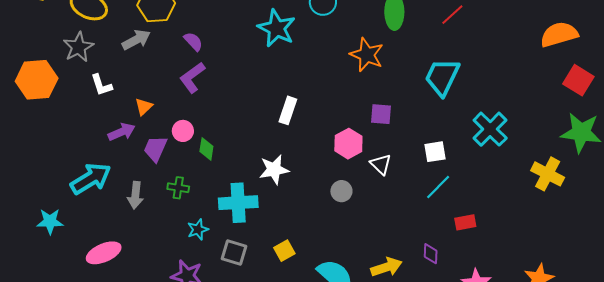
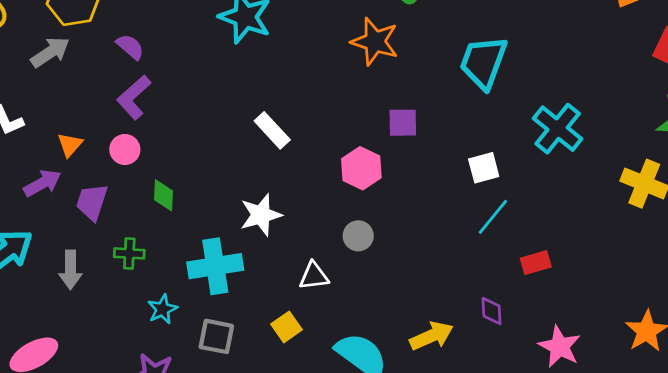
white rectangle: (288, 110) -> (272, 130), turned -56
pink circle: (183, 131) -> (125, 149), moved
white triangle: (381, 164) -> (314, 276), moved, turned -45

